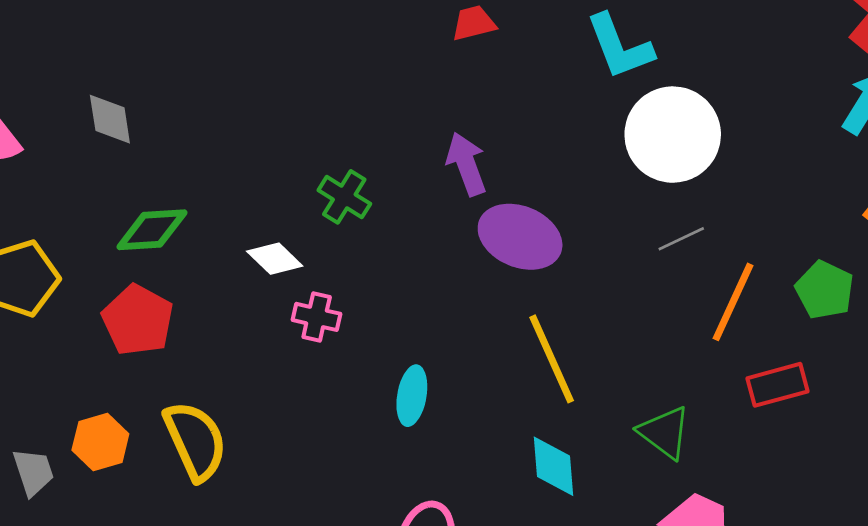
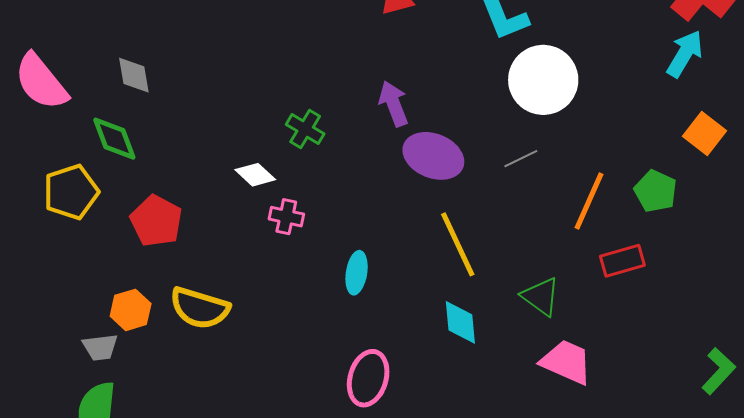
green diamond: (152, 230) -> (114, 139), moved, turned 74
gray line: (681, 239) -> (521, 159), moved
yellow semicircle: (195, 441) -> (200, 308), turned 132
gray trapezoid: (33, 472) -> (100, 347), moved, turned 102

